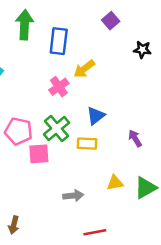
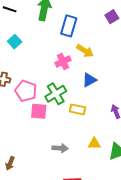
yellow arrow: (84, 69) -> (85, 51), turned -120
blue triangle: (96, 116) -> (89, 80), moved

